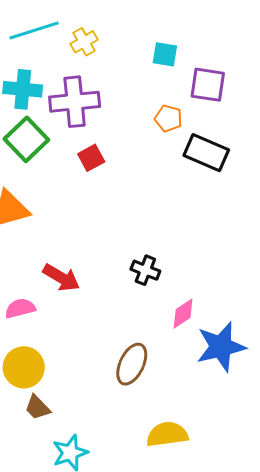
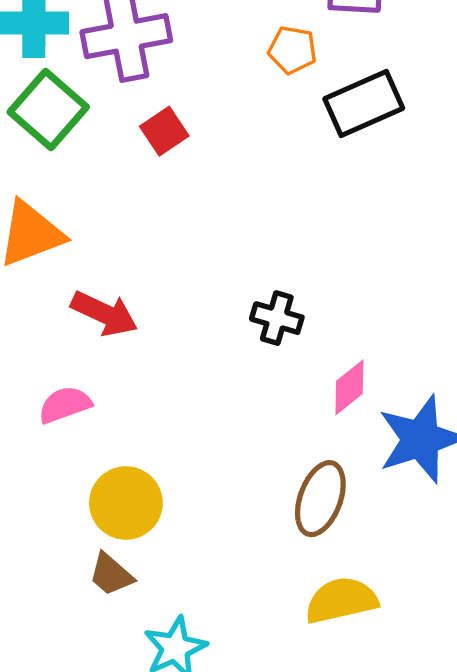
black rectangle: (206, 153) -> (364, 104), turned -42
red arrow: (61, 278) -> (104, 314), moved
brown ellipse: (132, 364) -> (320, 499), moved
yellow circle: (24, 367) -> (126, 503), moved

